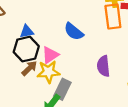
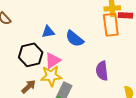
blue triangle: (27, 31) -> (48, 32), moved
brown arrow: (29, 68) -> (29, 87), moved

